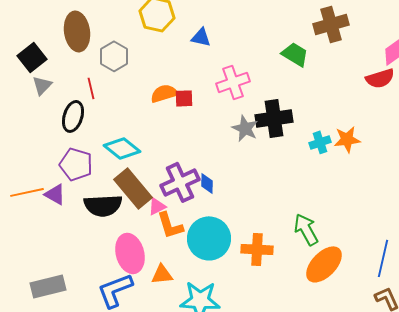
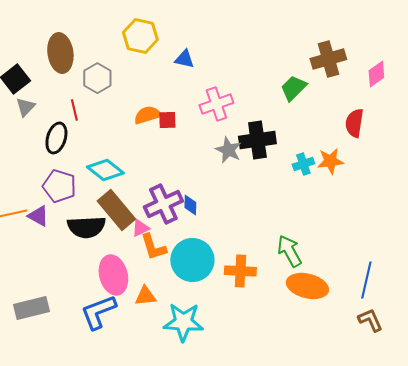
brown cross: (331, 24) -> (328, 59), moved
green trapezoid: (295, 54) -> (293, 88), moved, turned -76
red semicircle: (380, 78) -> (354, 123), moved, turned 116
orange ellipse: (324, 264) -> (307, 286), turned 60

